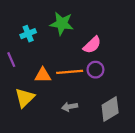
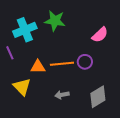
cyan cross: (28, 34) -> (25, 30), size x1.6
pink semicircle: (92, 45) -> (100, 35), moved
yellow triangle: (25, 98) -> (22, 87), turned -30

